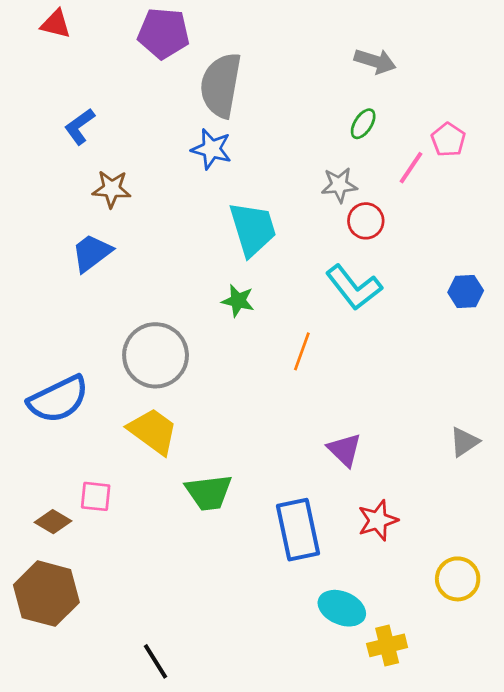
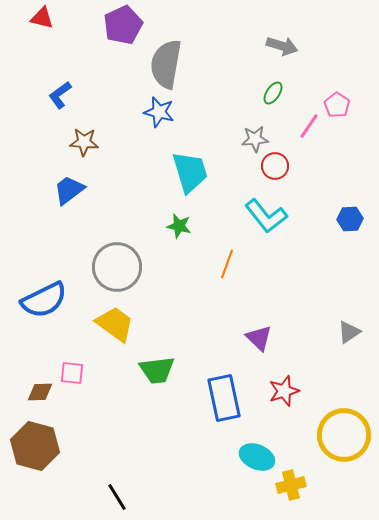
purple pentagon: (163, 33) -> (123, 25), turned -30
brown diamond: (53, 522) -> (40, 392), turned -32
yellow circle: (458, 579) -> (344, 435), size x1.6

